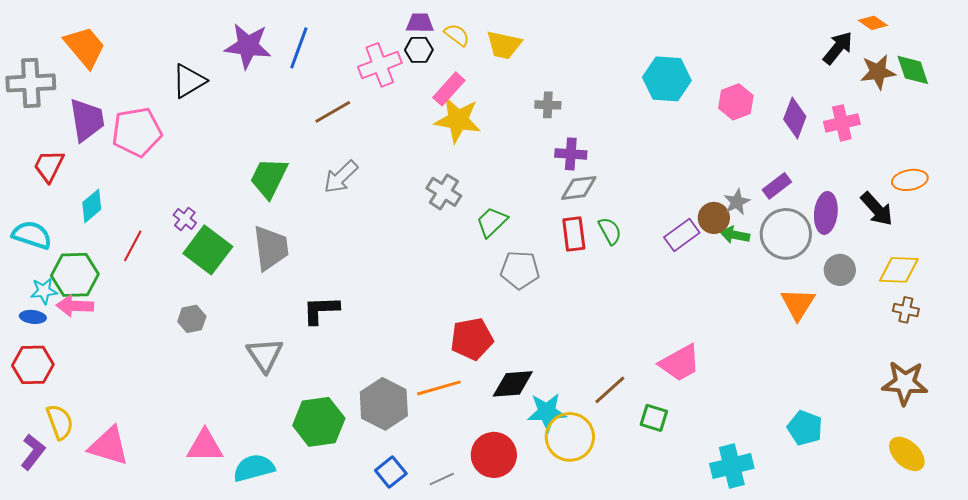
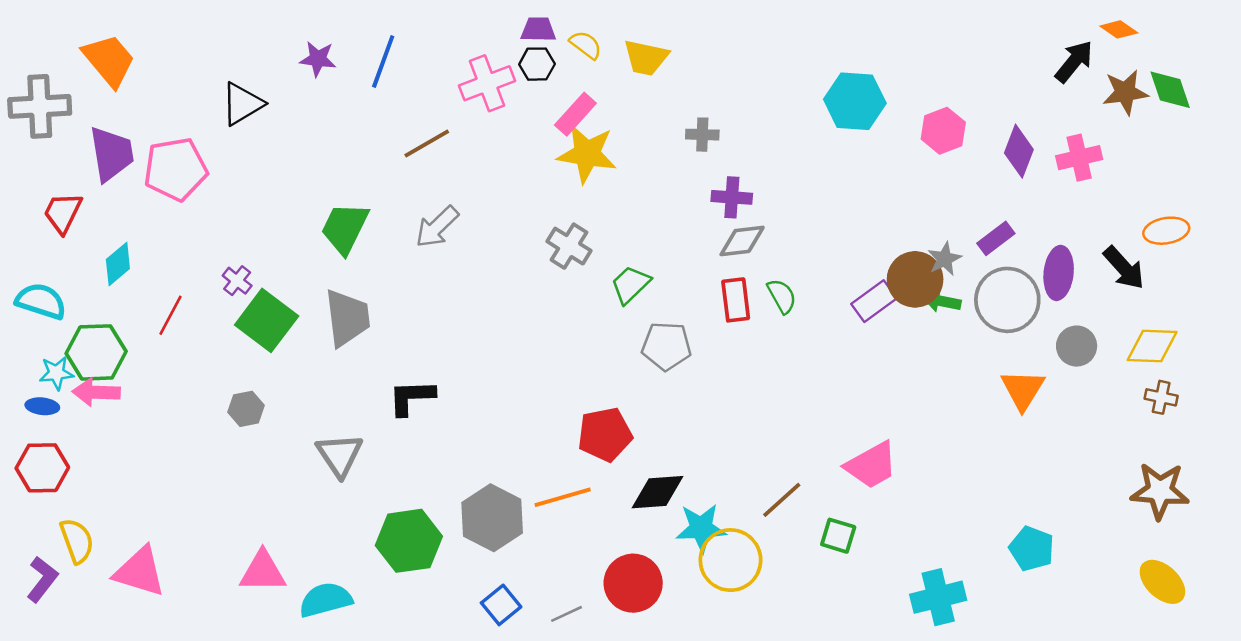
purple star: (248, 46) -> (318, 59), size x0.6
brown circle: (714, 218) -> (915, 279), size x1.4

